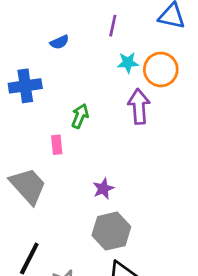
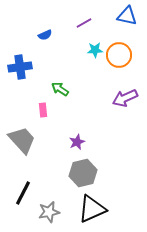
purple line: (113, 26) -> (84, 23), turned 49
purple arrow: (139, 106) -> (125, 98), moved, turned -110
green arrow: (80, 116) -> (60, 89), turned -78

